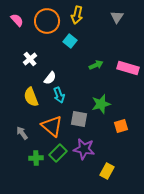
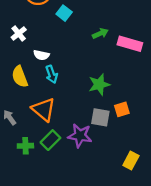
green arrow: (96, 65) -> (100, 33), moved
white semicircle: (50, 78) -> (41, 55), turned 64
gray square: (79, 119) -> (100, 117), moved
yellow rectangle: (107, 171) -> (131, 161), moved

